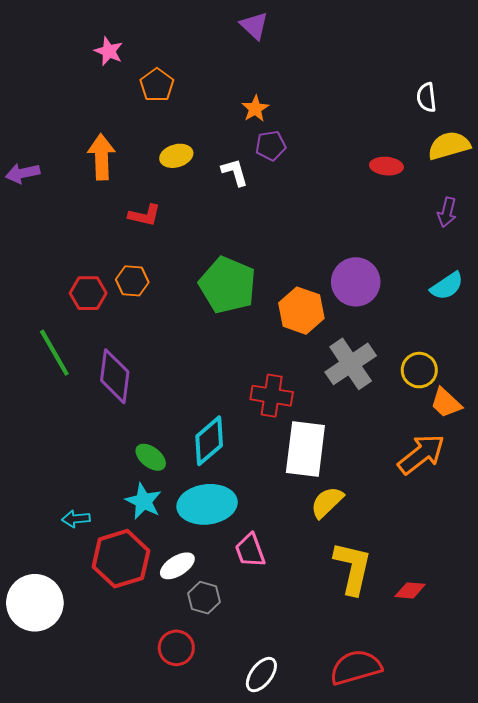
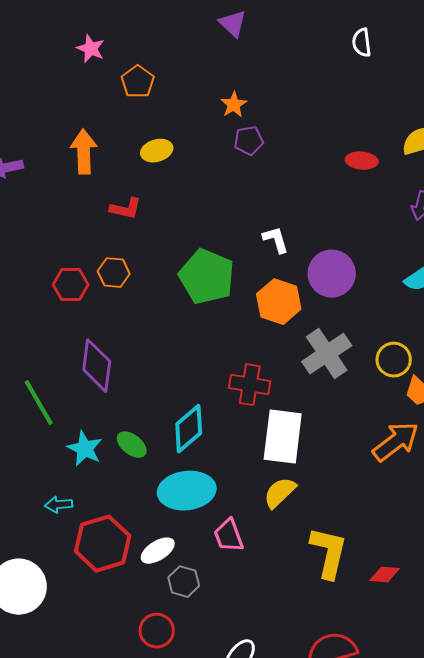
white semicircle: (426, 97) -> (362, 43), moved
white L-shape: (235, 172) -> (276, 240), moved
green line: (54, 353) -> (39, 403), moved
cyan star: (144, 501) -> (85, 449), moved
yellow semicircle: (327, 502) -> (280, 493), moved

